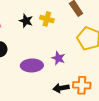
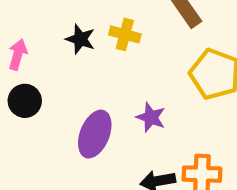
purple ellipse: (32, 65) -> (95, 134), turned -65

